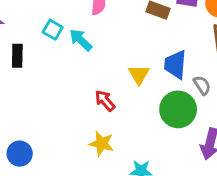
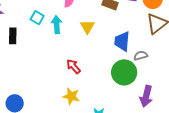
cyan arrow: (81, 40) -> (57, 25), turned 42
yellow triangle: (139, 75) -> (87, 27), moved
gray semicircle: (202, 85) -> (141, 56), turned -72

